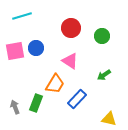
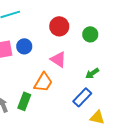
blue rectangle: (77, 99) -> (82, 97), moved

